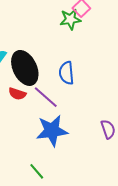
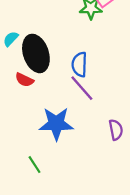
purple line: (46, 97) -> (82, 88), moved

